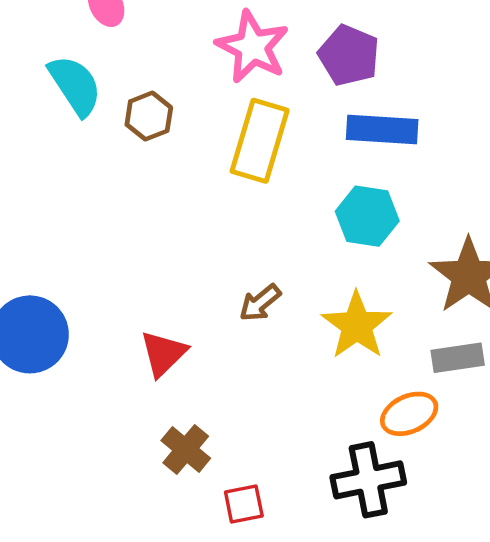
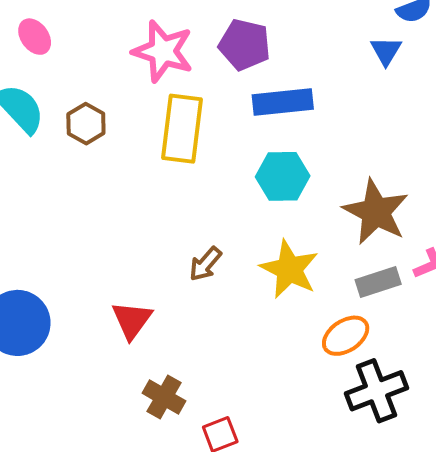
black cross: (368, 480) -> (377, 391), moved

